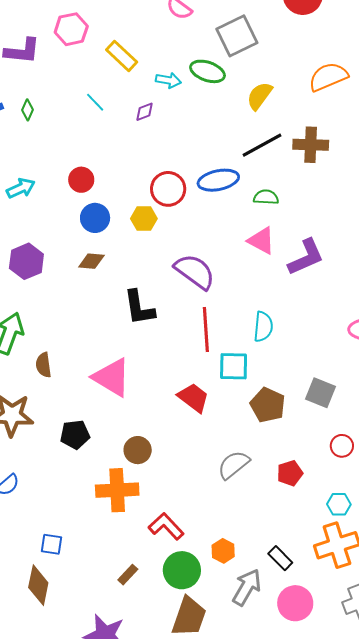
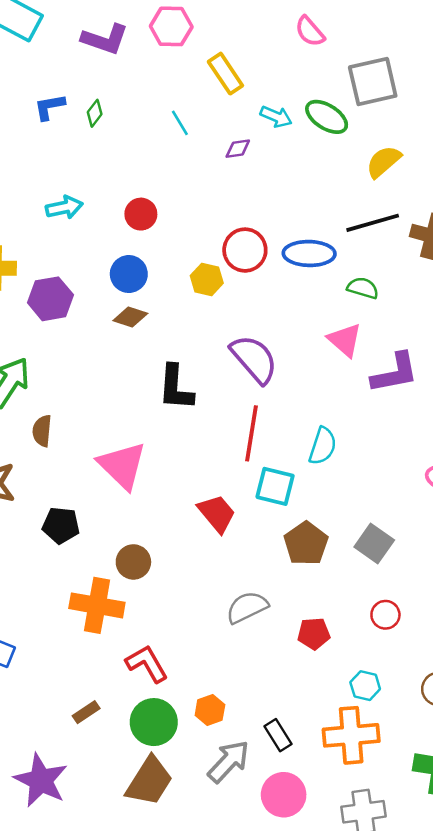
blue circle: (95, 218) -> (129, 274), moved

